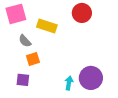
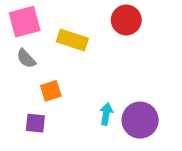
gray semicircle: (25, 41) -> (26, 58), moved
cyan arrow: (69, 83) -> (106, 114), moved

